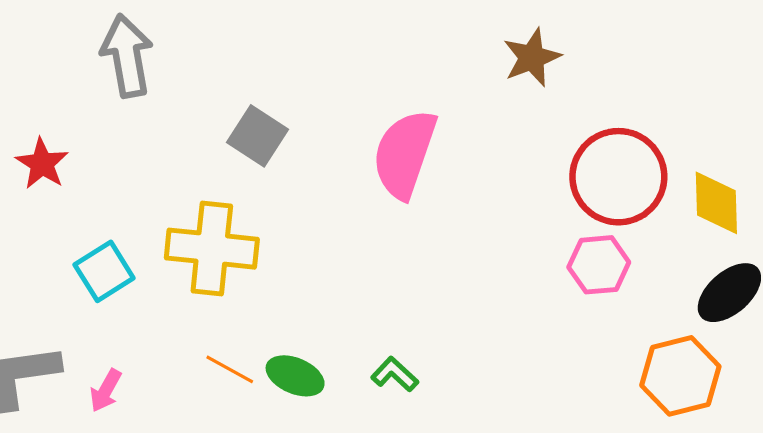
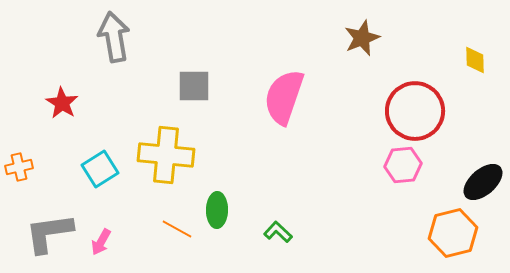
gray square: (258, 136) -> (194, 86), turned -33
yellow diamond: (716, 203) -> (475, 60), moved, size x0.7
green ellipse: (295, 376) -> (217, 210), moved, turned 68

